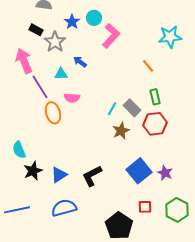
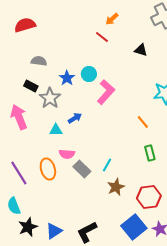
blue arrow: (80, 62) -> (75, 118), turned 112
purple line: (40, 87) -> (19, 173), moved
gray rectangle: (132, 108) -> (82, 169), moved
red hexagon: (155, 124) -> (149, 197), moved

